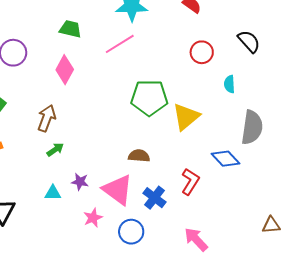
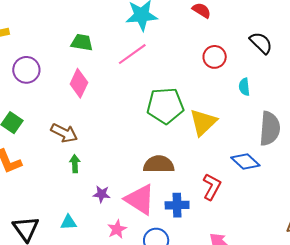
brown arrow: (47, 118) -> (64, 133), turned 100
green arrow: (55, 150) -> (75, 164), turned -54
brown semicircle: (139, 156) -> (159, 164), size x1.4
cyan triangle: (53, 193) -> (68, 222), moved
blue cross: (154, 198) -> (177, 205), turned -35

